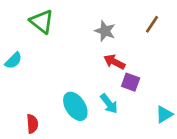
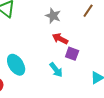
cyan ellipse: (75, 106) -> (16, 65), moved

